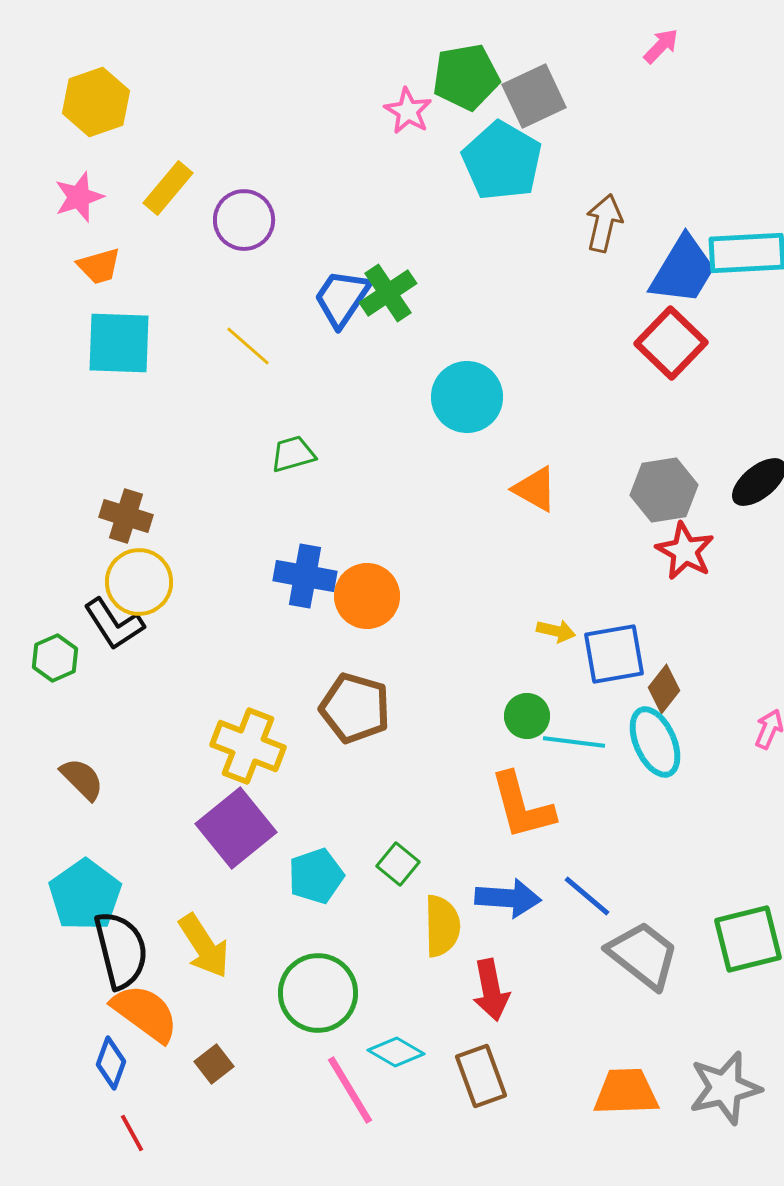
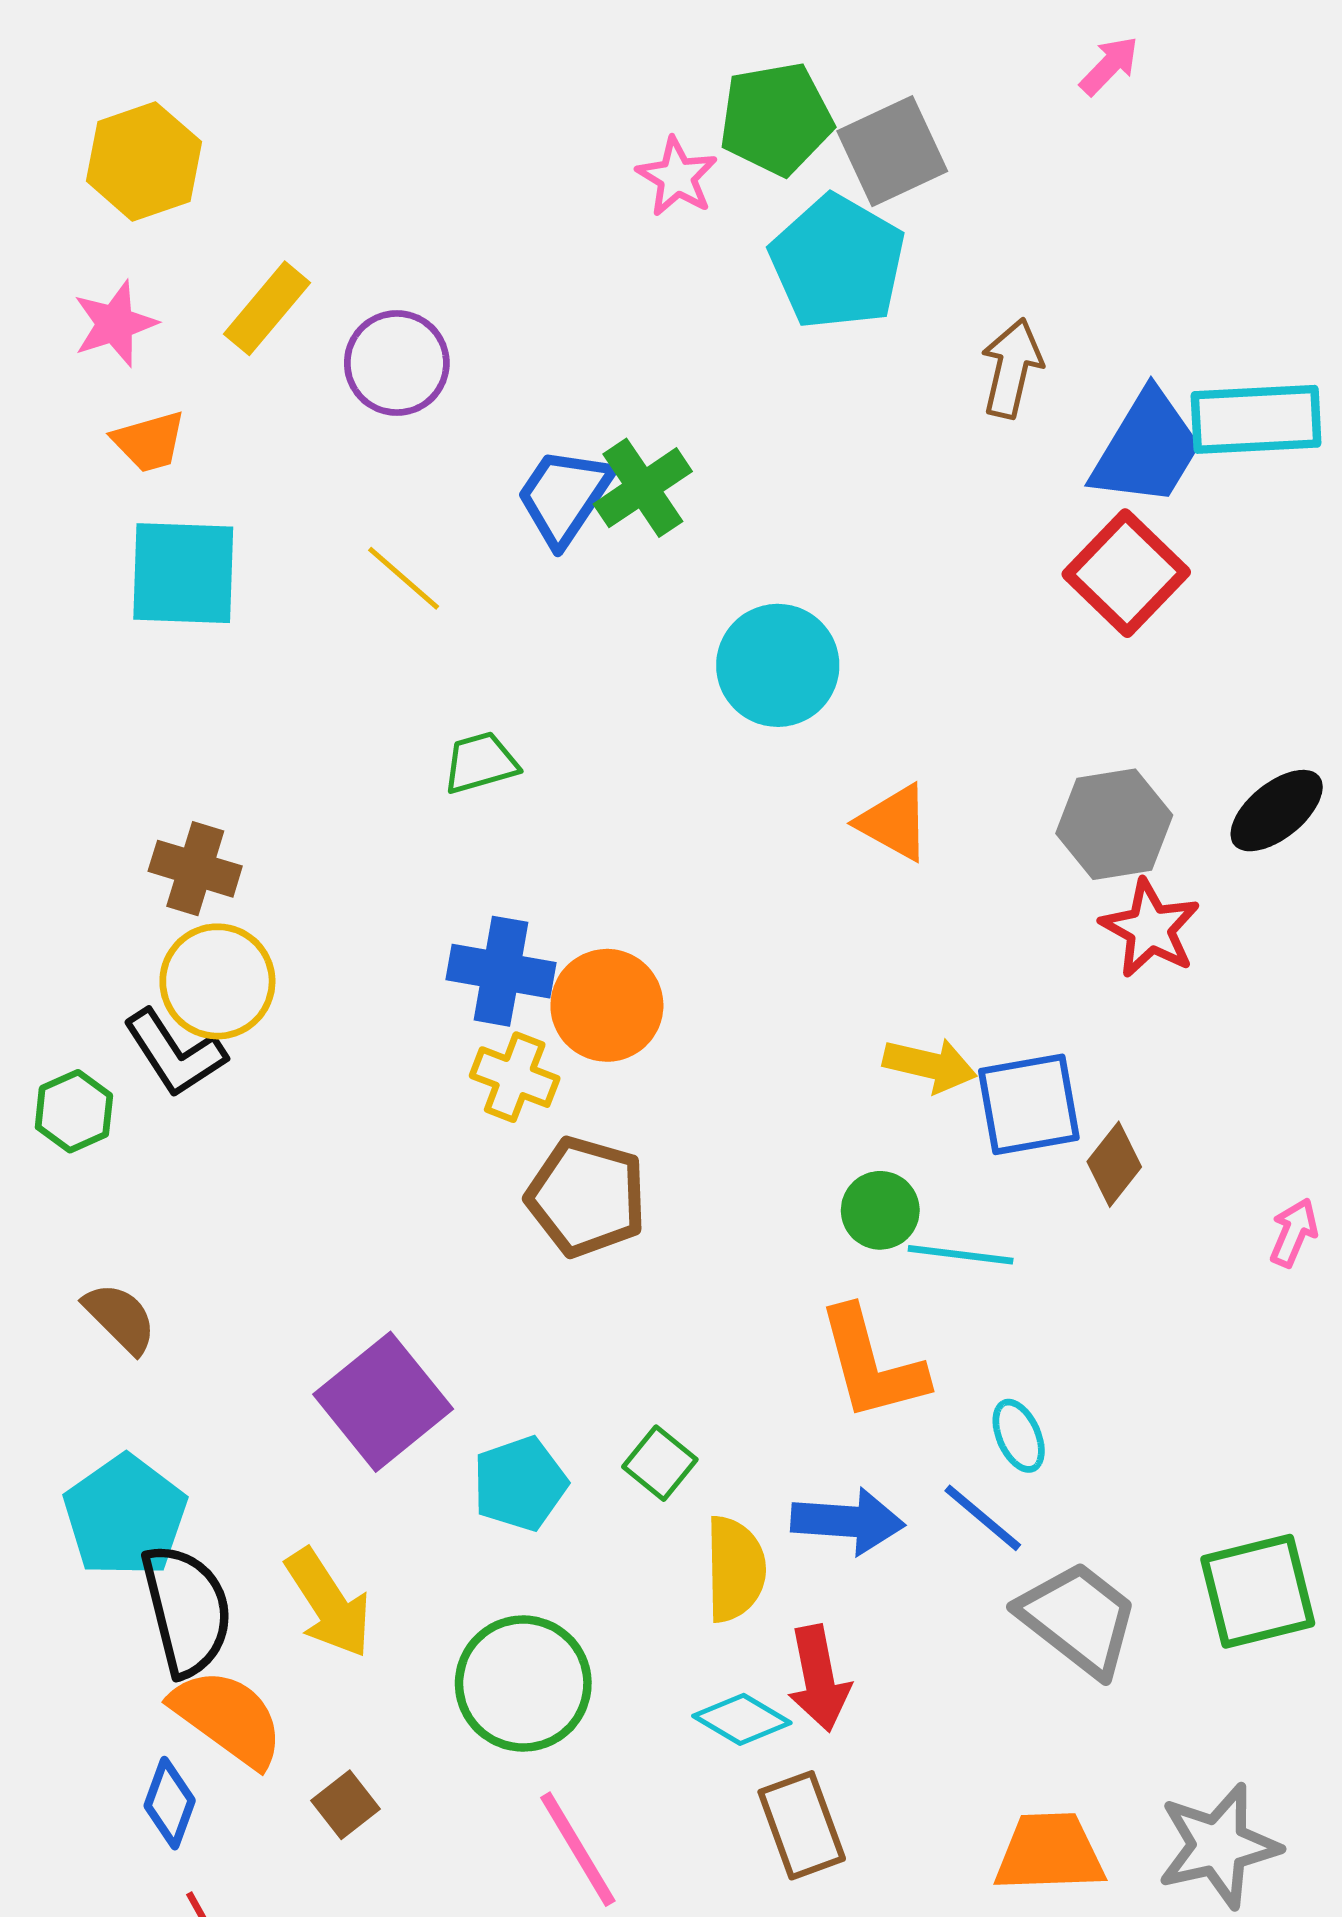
yellow arrow: (556, 631) -> (930, 1065), size x1.4
cyan ellipse: (655, 742) -> (1019, 1436), moved, size x0.6
yellow cross: (248, 746) -> (515, 1077), moved, size x0.7
cyan diamond: (396, 1052) -> (742, 1719), moved

